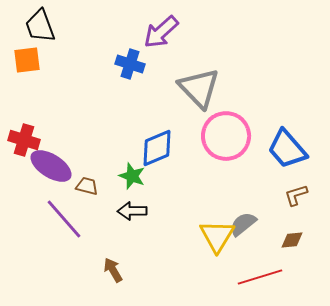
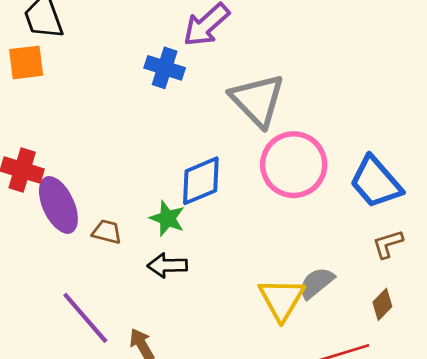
purple ellipse: (51, 166) -> (58, 205), turned 33
purple line: (64, 219) -> (85, 318), moved
brown diamond: (292, 240) -> (382, 304), turned -40

